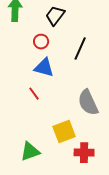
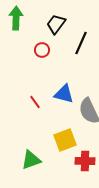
black line: (80, 49) -> (81, 43), moved
blue triangle: (44, 68) -> (64, 94), moved

